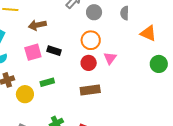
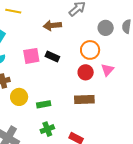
gray circle: (94, 12) -> (106, 28), moved
brown arrow: (37, 25) -> (52, 25), moved
green rectangle: (47, 82) -> (44, 104), moved

